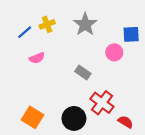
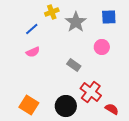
yellow cross: (47, 24) -> (52, 12), moved
blue line: (25, 32) -> (32, 29), moved
blue square: (131, 34) -> (109, 17), moved

